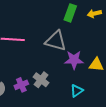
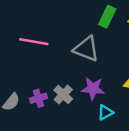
purple star: (74, 60) -> (93, 88), moved

